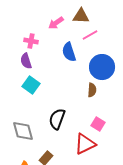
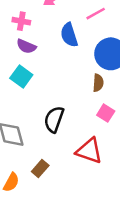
purple semicircle: (26, 61) -> (26, 46), moved, turned -49
pink square: (98, 124) -> (106, 113), moved
red triangle: (85, 144) -> (89, 151), turned 45

